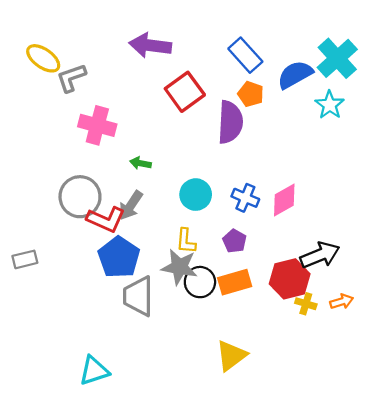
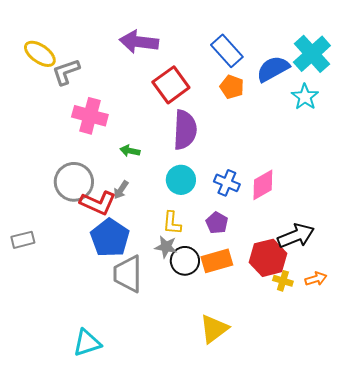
purple semicircle: (230, 122) -> (185, 130), moved
gray arrow: (131, 205) -> (121, 190), size x0.7
gray star: (179, 267) -> (166, 247), size x0.7

